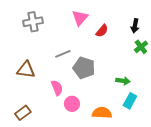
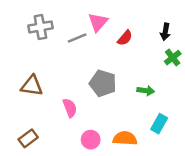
gray line: (63, 54) -> (77, 38), moved
green arrow: (123, 81) -> (146, 91), moved
pink circle: (72, 104) -> (91, 140), moved

